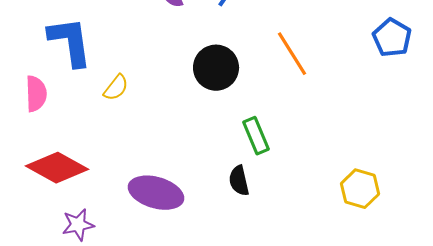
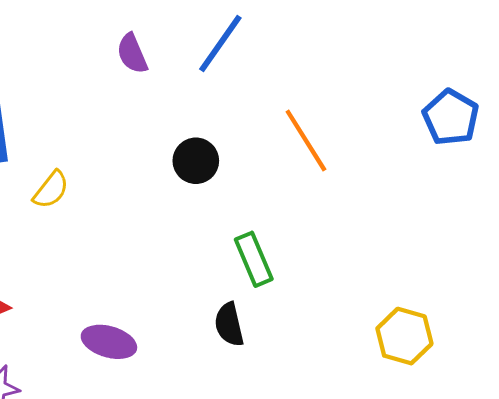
black circle: (216, 68) -> (196, 161), size x0.7
purple ellipse: (156, 193) -> (109, 342), size x0.7

